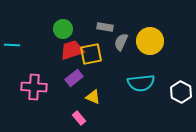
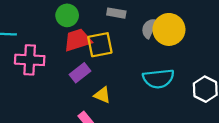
gray semicircle: (121, 42) -> (149, 28), moved
pink cross: (34, 87) -> (30, 60), moved

